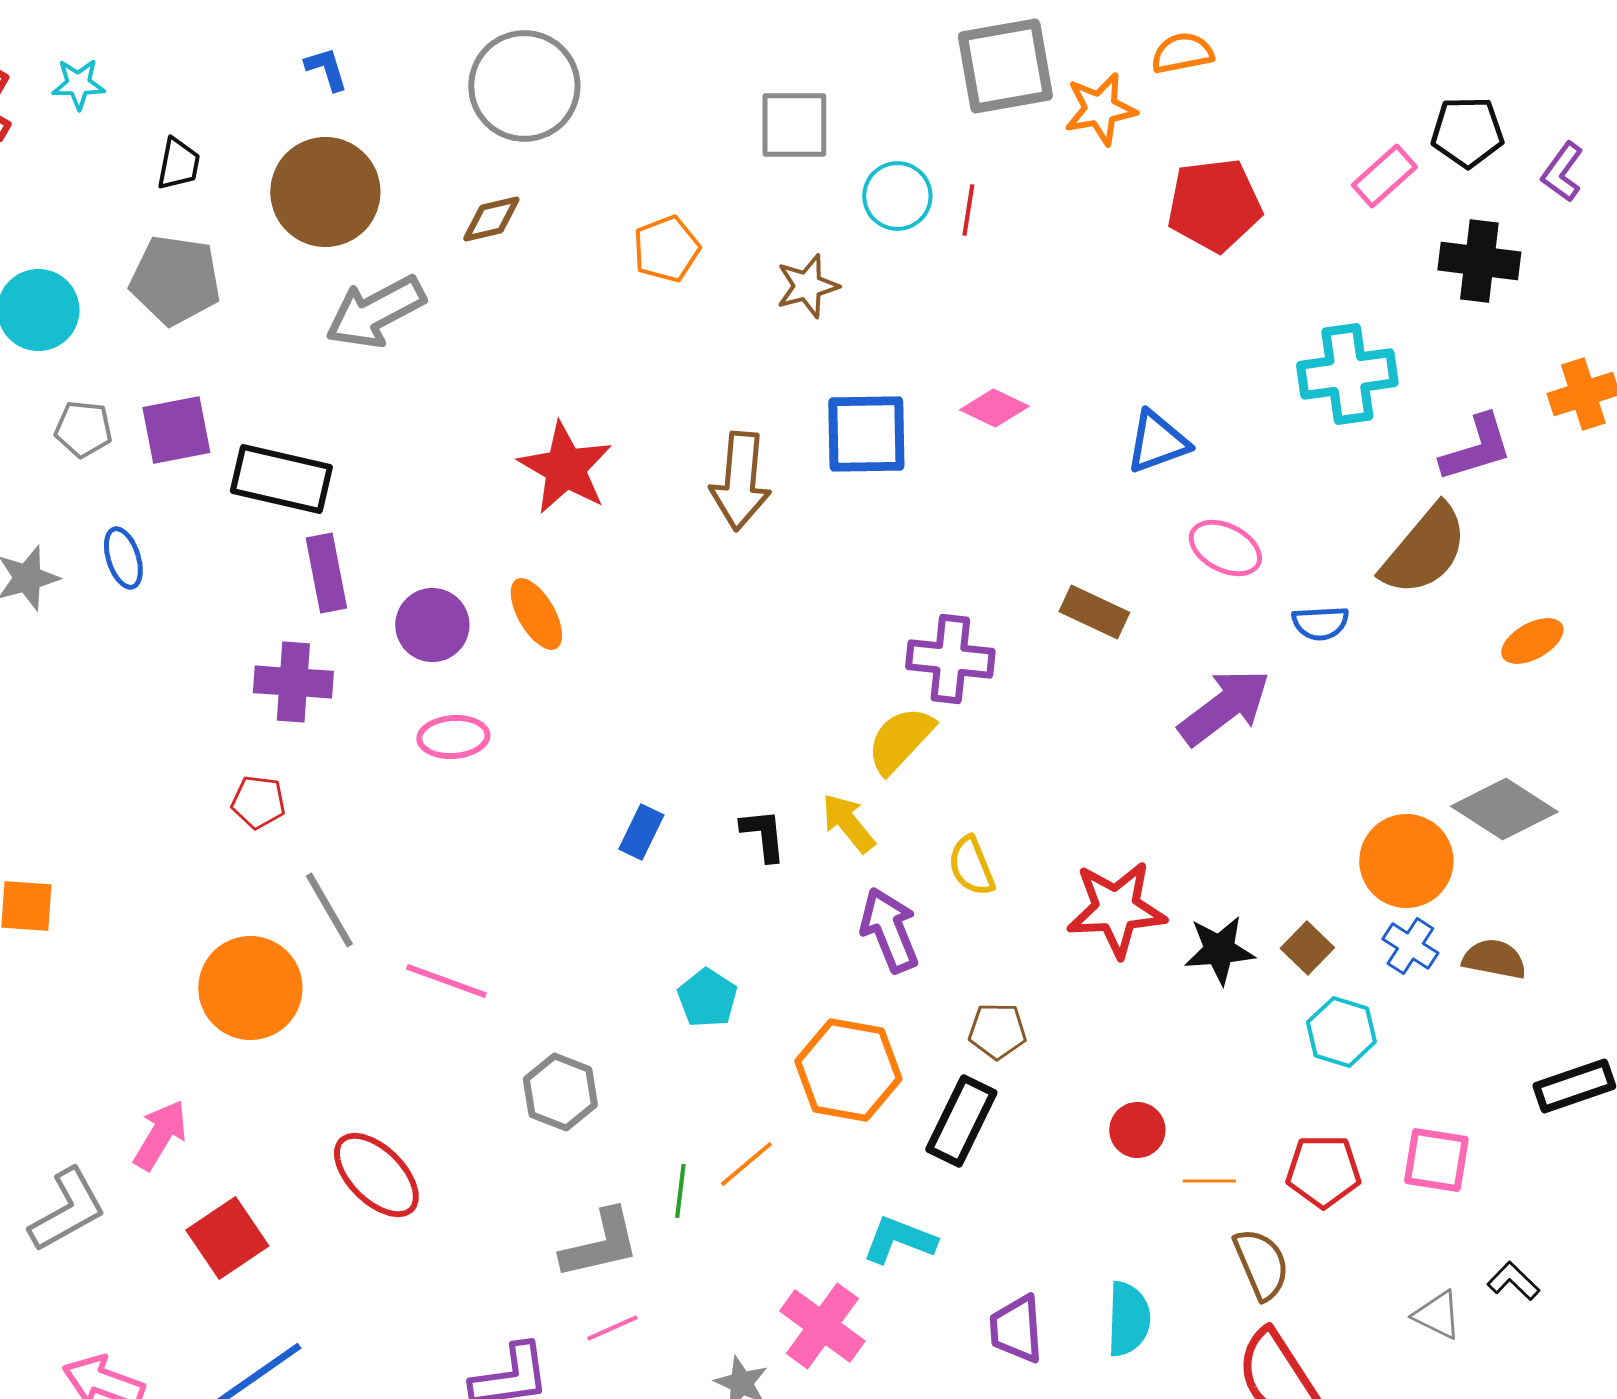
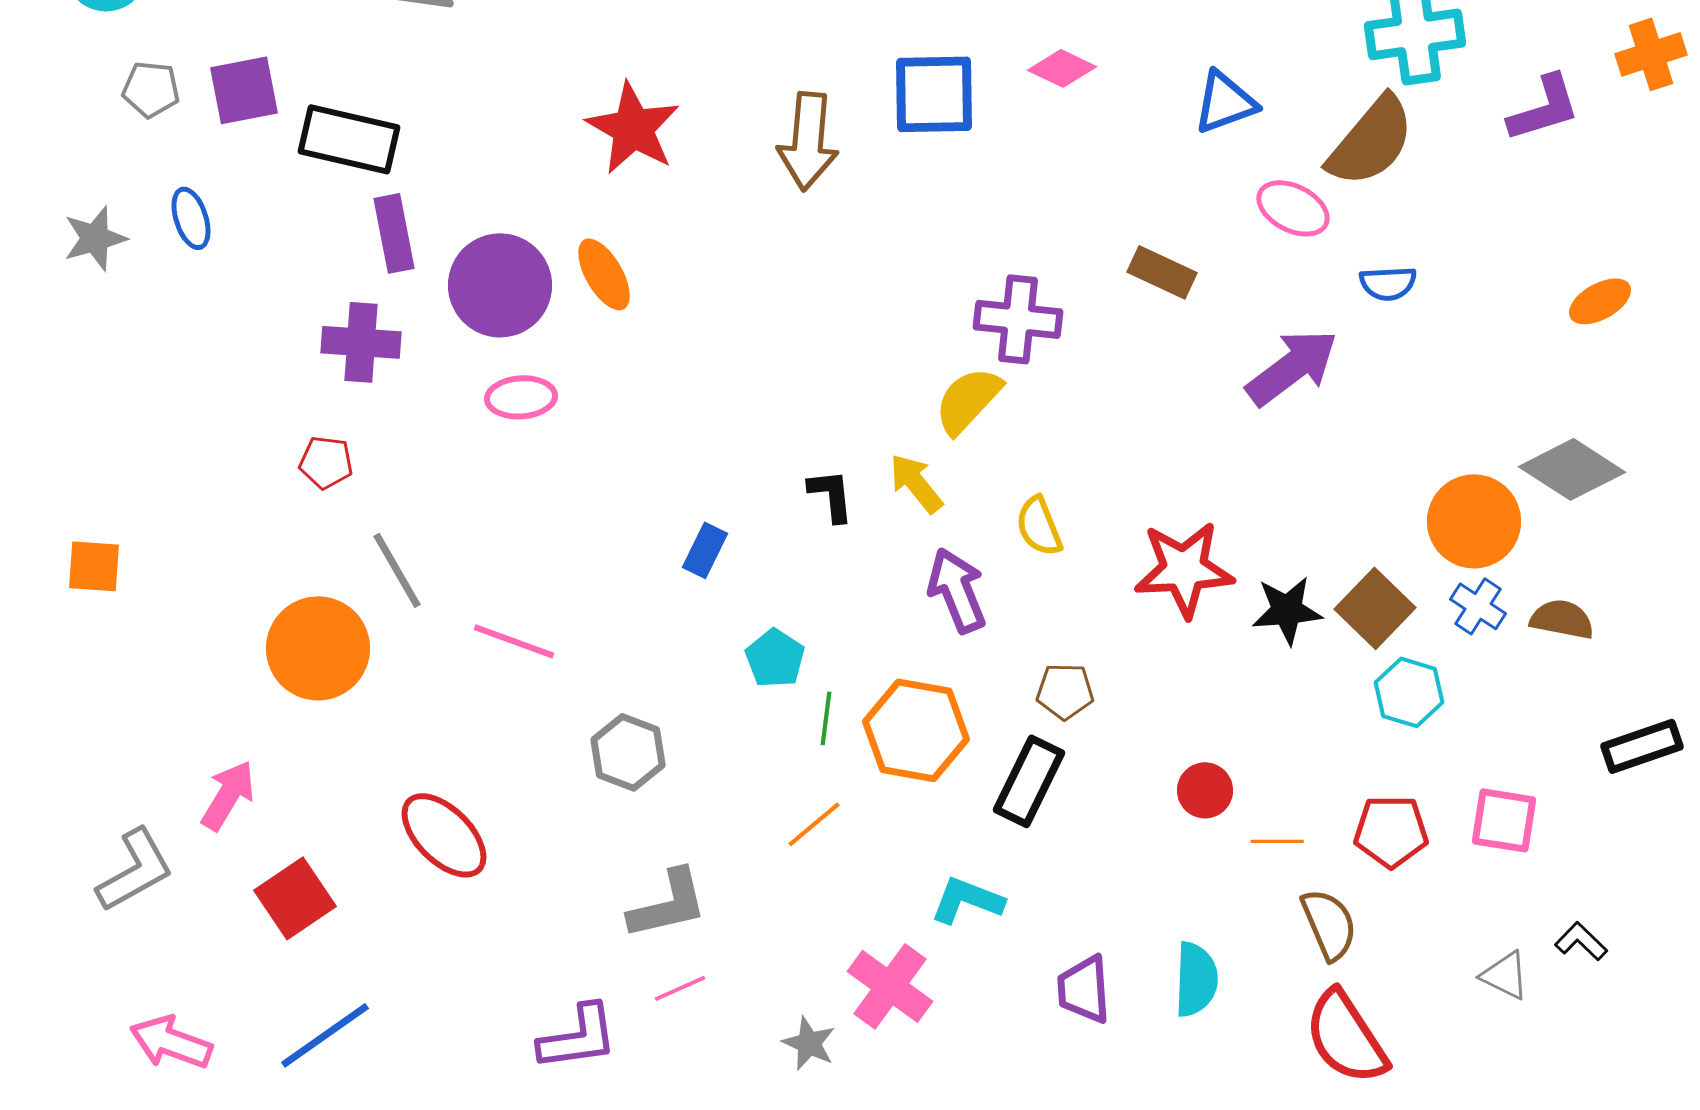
brown semicircle: (1424, 550) -> (1371, 141), moved
purple circle: (432, 625) -> (500, 285), size x1.4
blue rectangle: (641, 832) -> (705, 550), moved
brown square: (1307, 948) -> (1375, 608), size x1.5
green line: (680, 1191) -> (826, 718), moved

